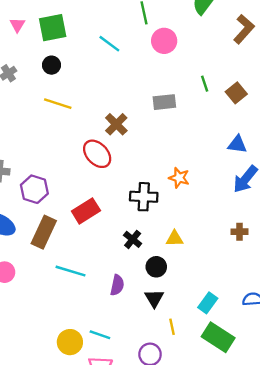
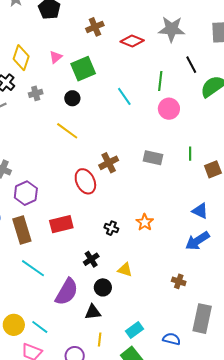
green square: (53, 28) -> (83, 69), turned -30
black cross: (144, 197) -> (111, 228), size x0.6
brown rectangle: (44, 232) -> (22, 230), turned -60
purple semicircle: (117, 285) -> (67, 292), size x1.6
black triangle: (154, 298) -> (93, 312), turned 36

